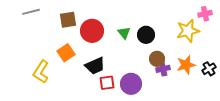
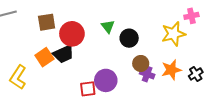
green triangle: (124, 33) -> (108, 26), moved
black trapezoid: (95, 66) -> (63, 54), moved
purple cross: (163, 69) -> (147, 74), turned 32
purple circle: (131, 84) -> (106, 80), moved

